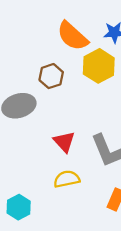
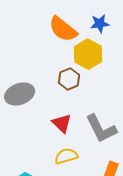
brown hexagon: (51, 76) -> (69, 79), moved

